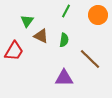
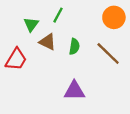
green line: (66, 11) -> (58, 15), moved
brown line: (90, 59) -> (108, 54), moved

